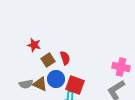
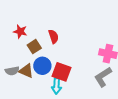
red semicircle: (65, 58) -> (53, 37), moved

